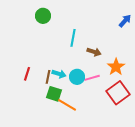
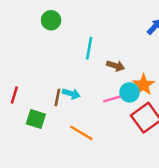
red line: (27, 74) -> (14, 95), moved
cyan circle: (77, 77) -> (130, 92), moved
green square: (54, 94) -> (36, 119), moved

